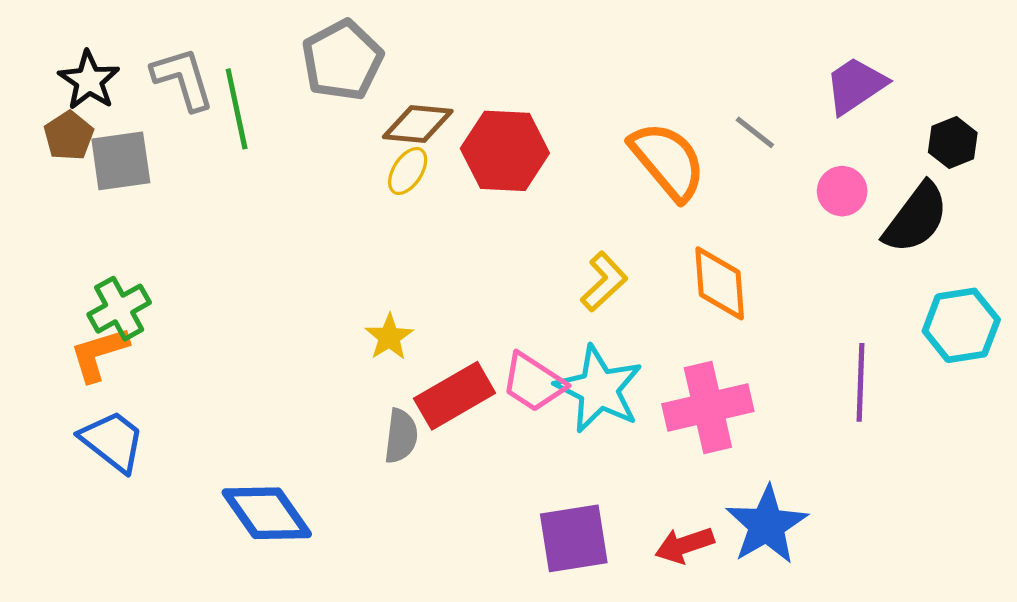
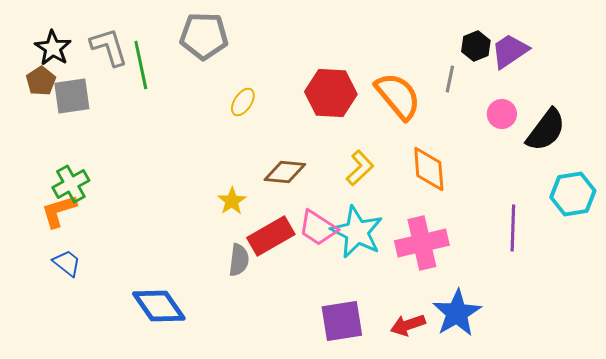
gray pentagon: (342, 60) -> (204, 36), turned 30
brown diamond: (418, 124) -> (285, 172), moved
gray line: (755, 132) -> (450, 79), turned 64
black hexagon: (953, 142) -> (476, 46), moved
red hexagon: (505, 151) -> (331, 93), moved
blue trapezoid: (112, 441) -> (67, 263), size x0.7

